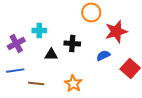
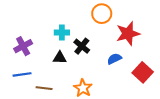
cyan cross: (39, 31) -> (62, 33), moved
black cross: (72, 44) -> (82, 46), turned 35

